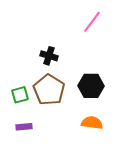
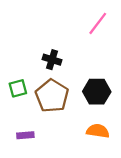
green square: (20, 95) -> (18, 88), moved

